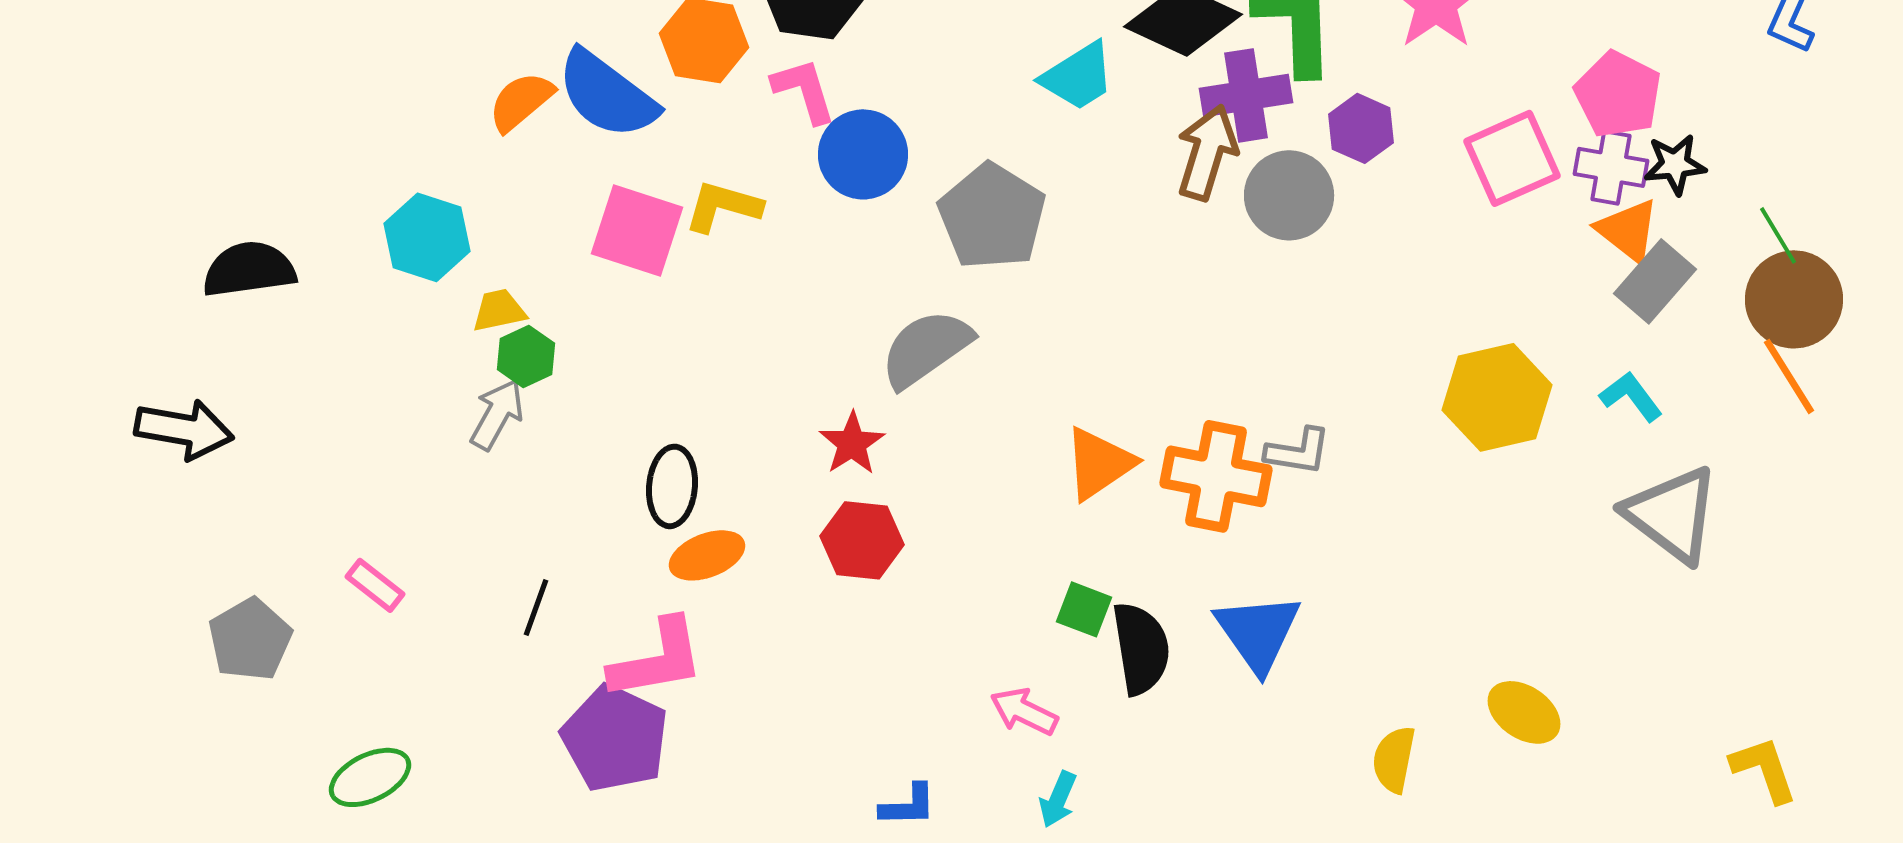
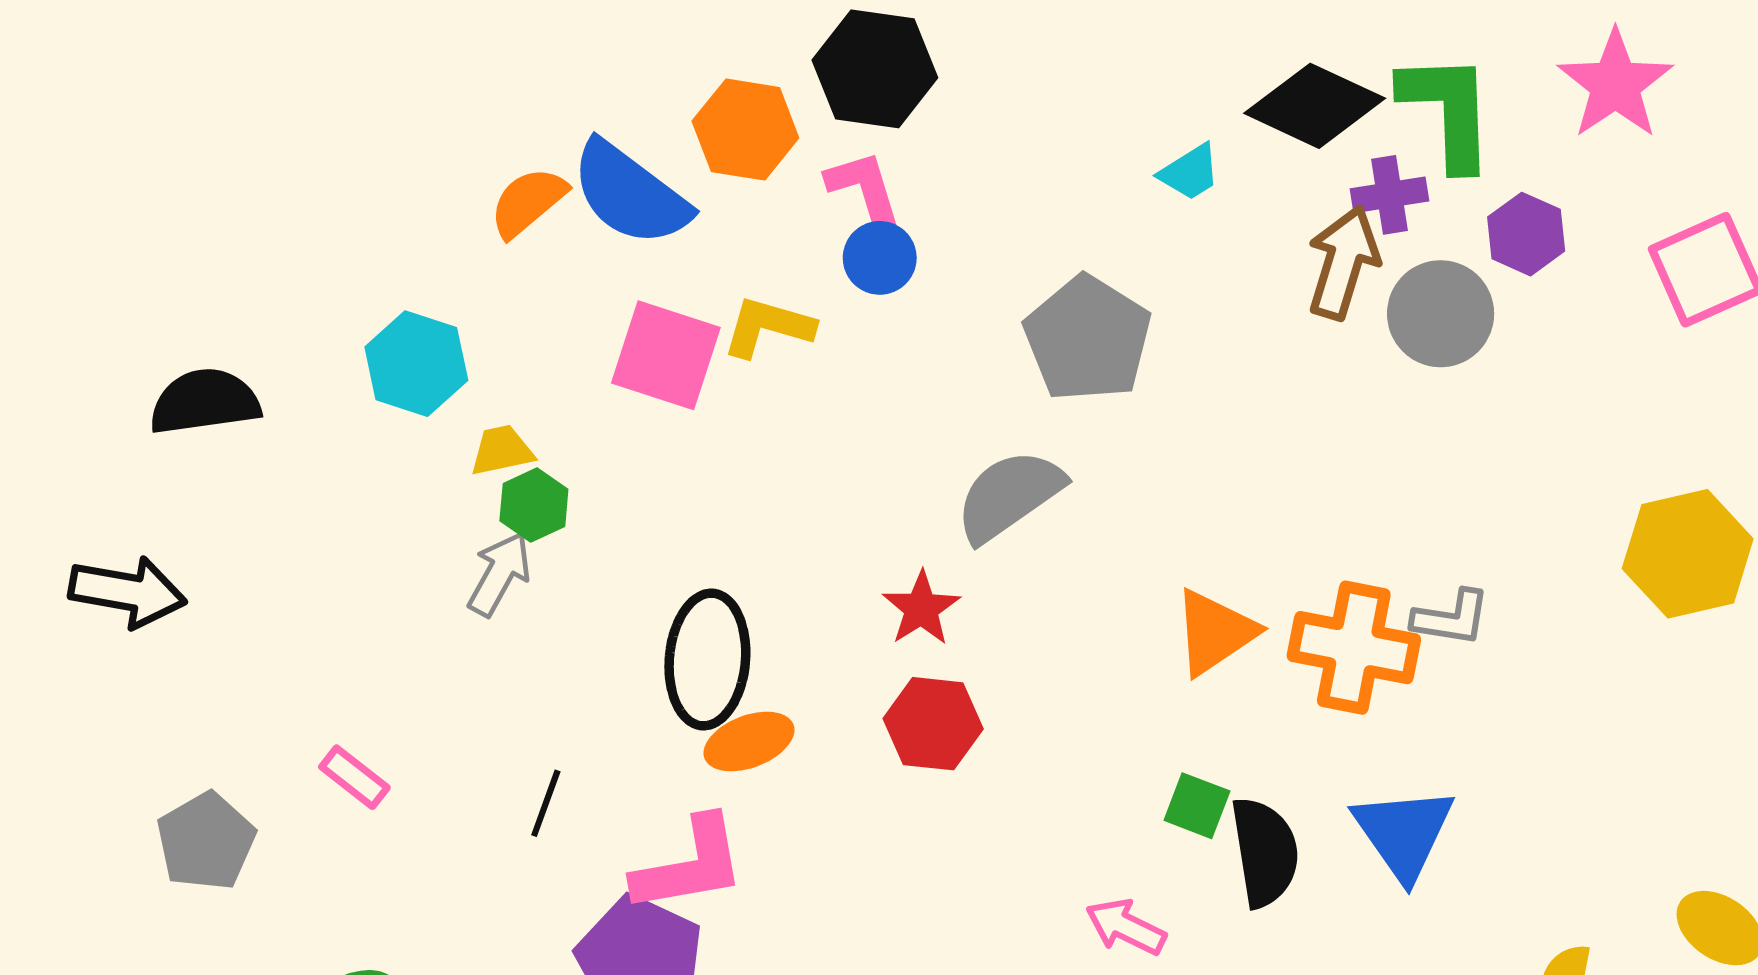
cyan trapezoid: (1078, 76) -> (1190, 172), size x0.7
purple cross: (1246, 95) -> (1389, 195), size x0.7
blue circle: (863, 154) -> (880, 258), moved, size x0.7
black ellipse: (672, 486) -> (707, 660), size x1.4

